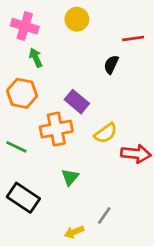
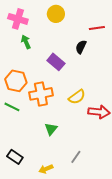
orange hexagon: (22, 93) -> (16, 81), moved
purple rectangle: (77, 102) -> (56, 62), moved
black rectangle: (23, 198) -> (15, 157), moved, size x0.7
yellow arrow: (74, 232) -> (46, 169), moved

